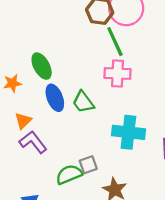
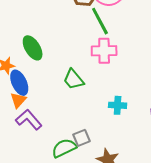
blue ellipse: (55, 98) -> (19, 83), moved
cyan cross: (128, 132) -> (118, 105), size x0.6

